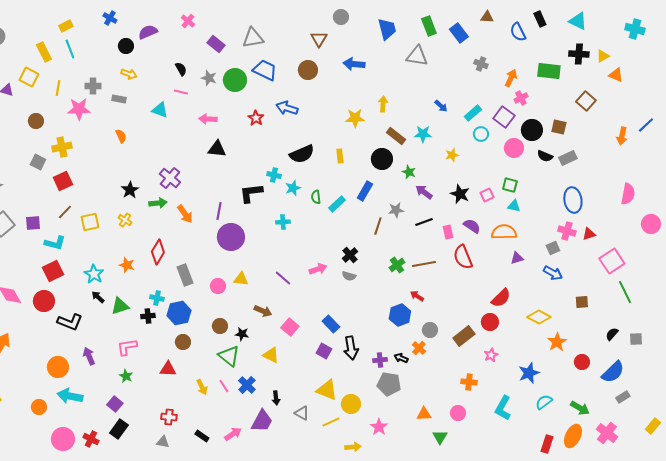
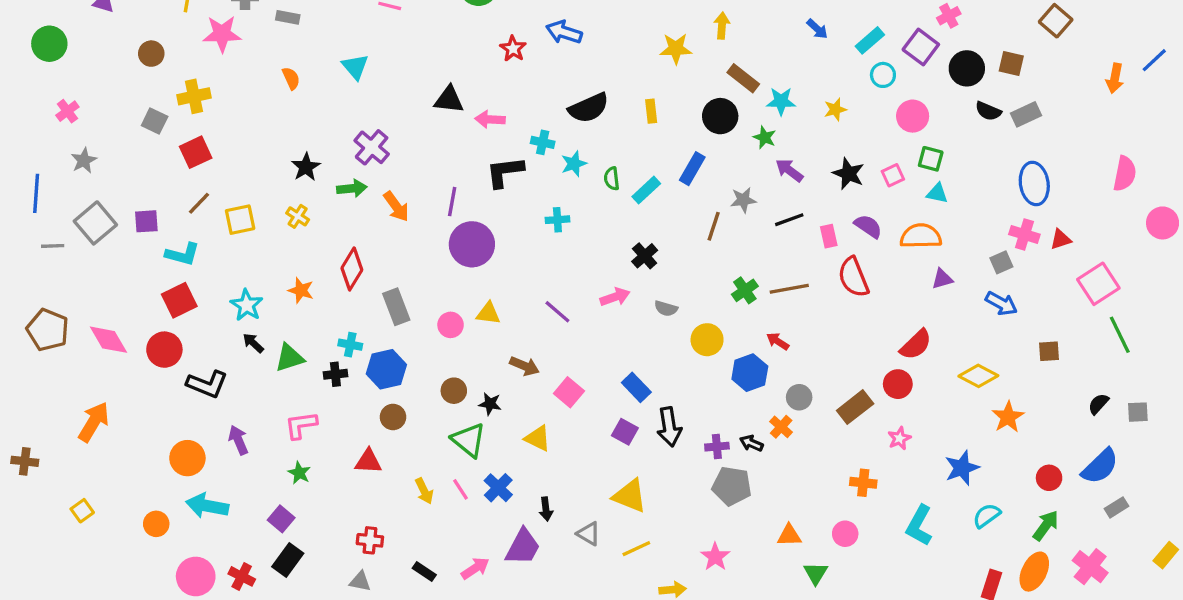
cyan triangle: (160, 110) -> (355, 67), moved, turned 30
pink arrow: (208, 119) -> (490, 119), moved
cyan star: (423, 134) -> (781, 101), moved
pink circle: (514, 148) -> (913, 116), moved
black cross: (350, 255) -> (645, 256), moved
red circle: (582, 362) -> (1049, 478), moved
yellow circle: (351, 404) -> (707, 340), moved
green arrow: (580, 408) -> (1046, 525), turned -84

